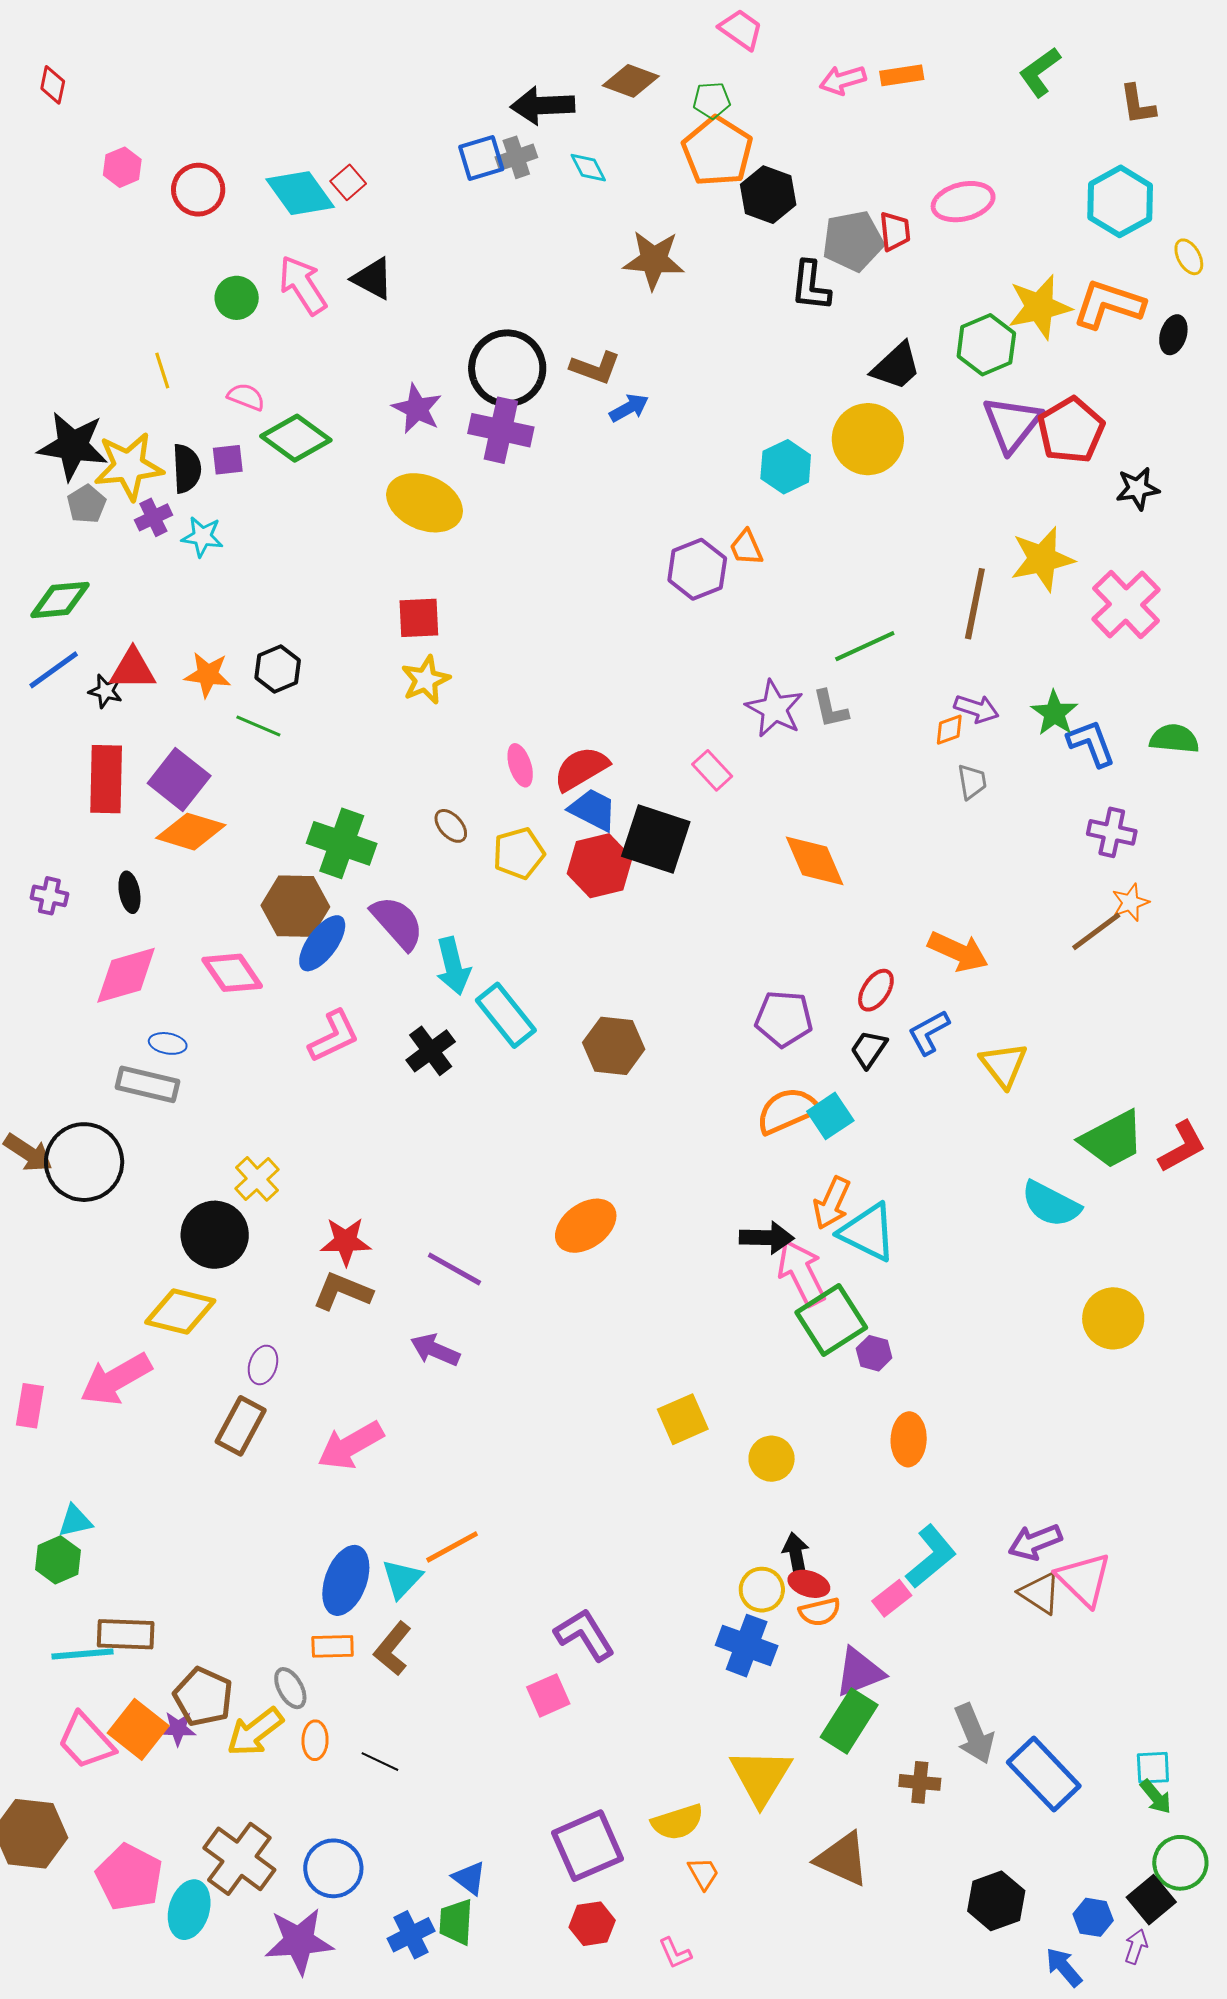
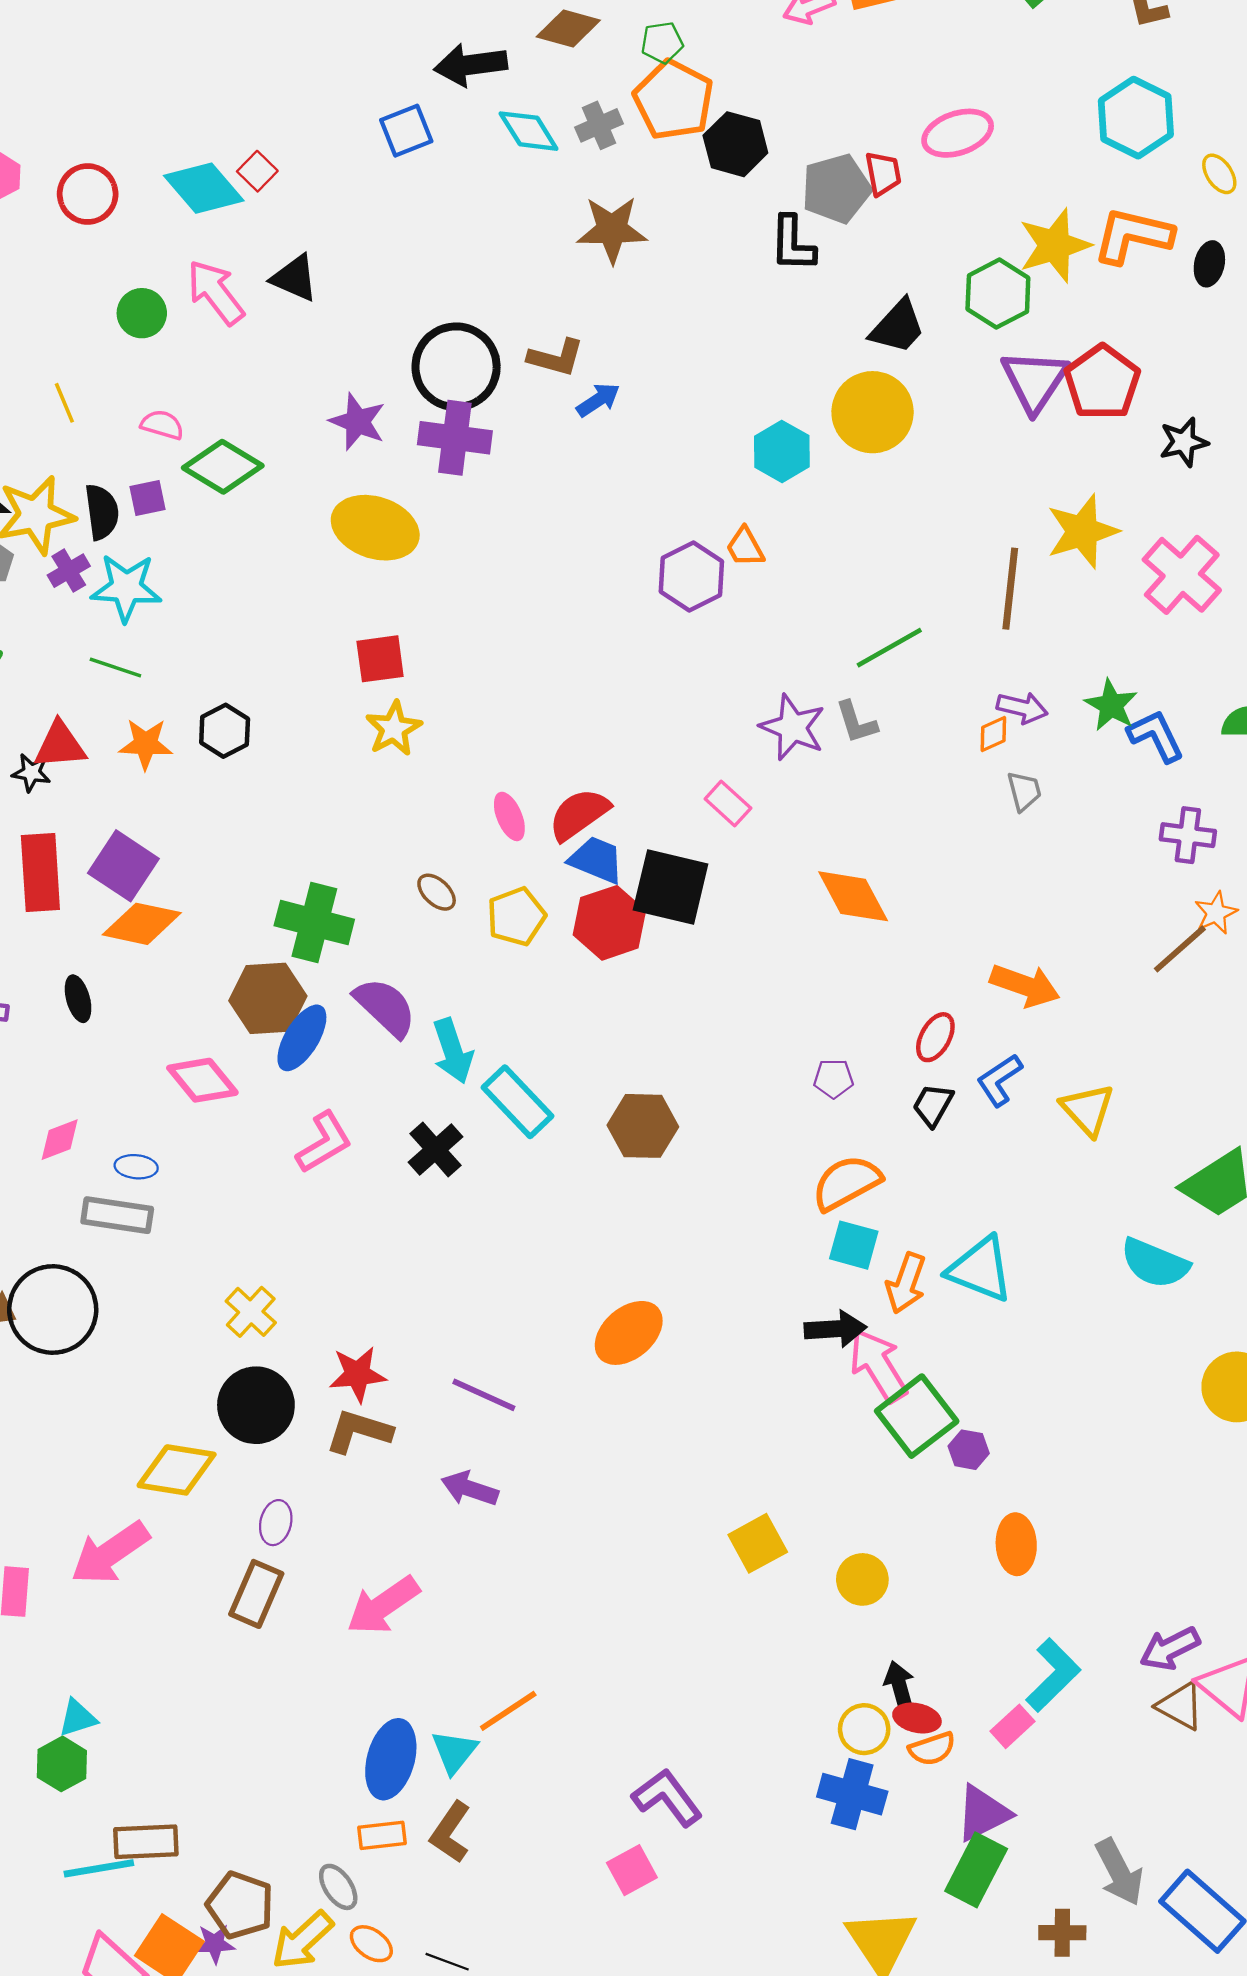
gray cross: (516, 157) -> (599, 125), moved
cyan diamond: (588, 168) -> (529, 131), size x1.4
cyan star: (202, 537) -> (126, 588), size x1.5
green line: (258, 726) -> (115, 667), moved
pink diamond: (126, 975) -> (60, 1140), moved, size x0.6
purple pentagon: (784, 1019) -> (834, 1079), size x0.6
cyan square: (830, 1116) -> (854, 1245), moved, turned -36
cyan triangle: (868, 1232) -> (980, 1269), moved
black circle: (215, 1235) -> (256, 1405), moved
orange ellipse: (315, 1740) -> (371, 1944), turned -51

